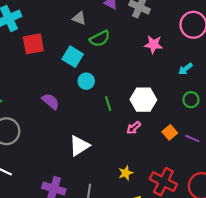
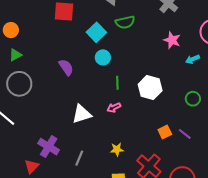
cyan arrow: (185, 69) -> (193, 59), moved
pink arrow: (134, 128) -> (114, 108), moved
orange square: (170, 132) -> (165, 132), moved

